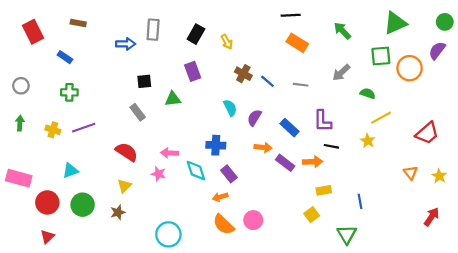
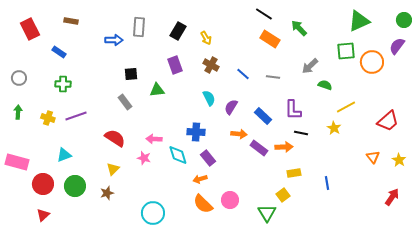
black line: (291, 15) -> (264, 14), turned 36
green arrow: (342, 31) -> (299, 28), moved
brown cross: (243, 74) -> (211, 65), moved
green semicircle: (368, 93) -> (325, 85), moved
green triangle: (347, 234) -> (267, 213), moved

